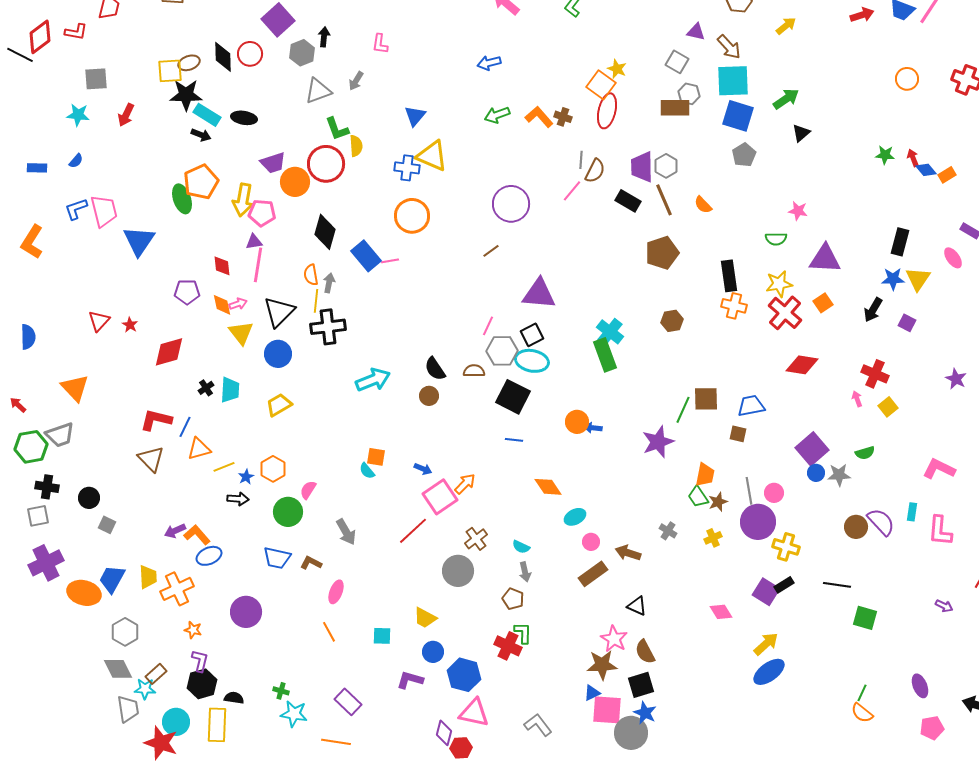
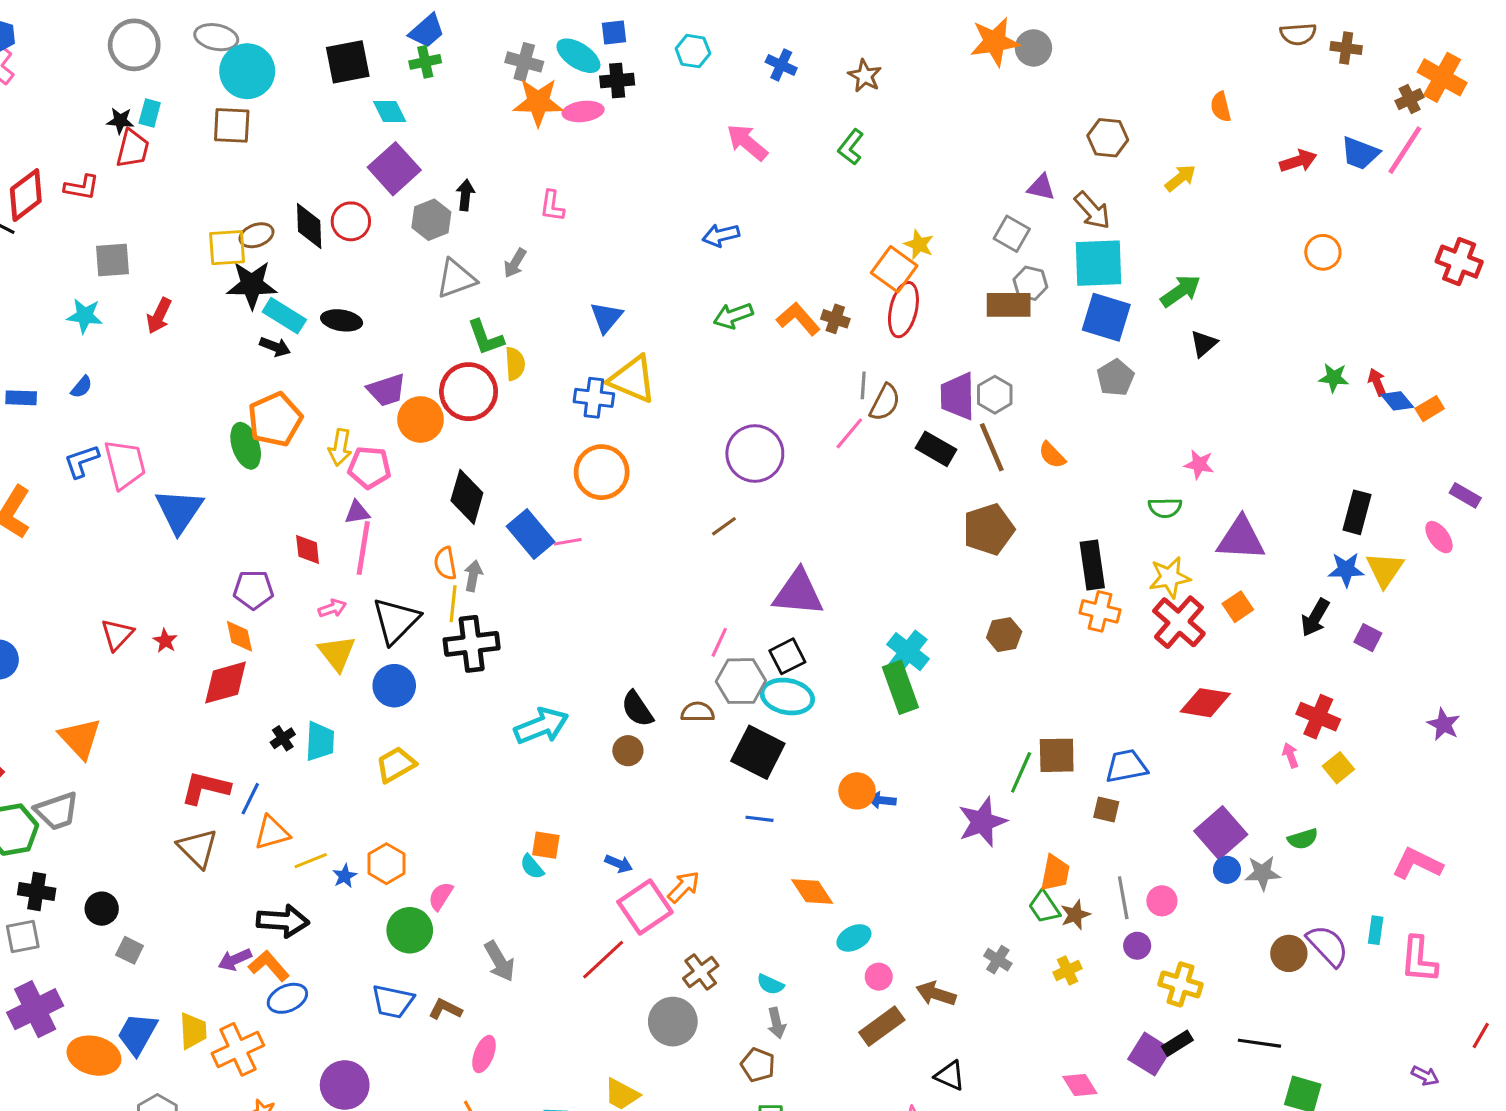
orange circle: (907, 79) -> (1323, 252), moved
yellow arrow: (243, 200) -> (340, 447), size x0.7
orange diamond: (222, 305) -> (239, 636), moved
black arrow: (238, 499) -> (283, 921), moved, size x1.5
purple circle: (758, 522) -> (1137, 946), size x0.5

